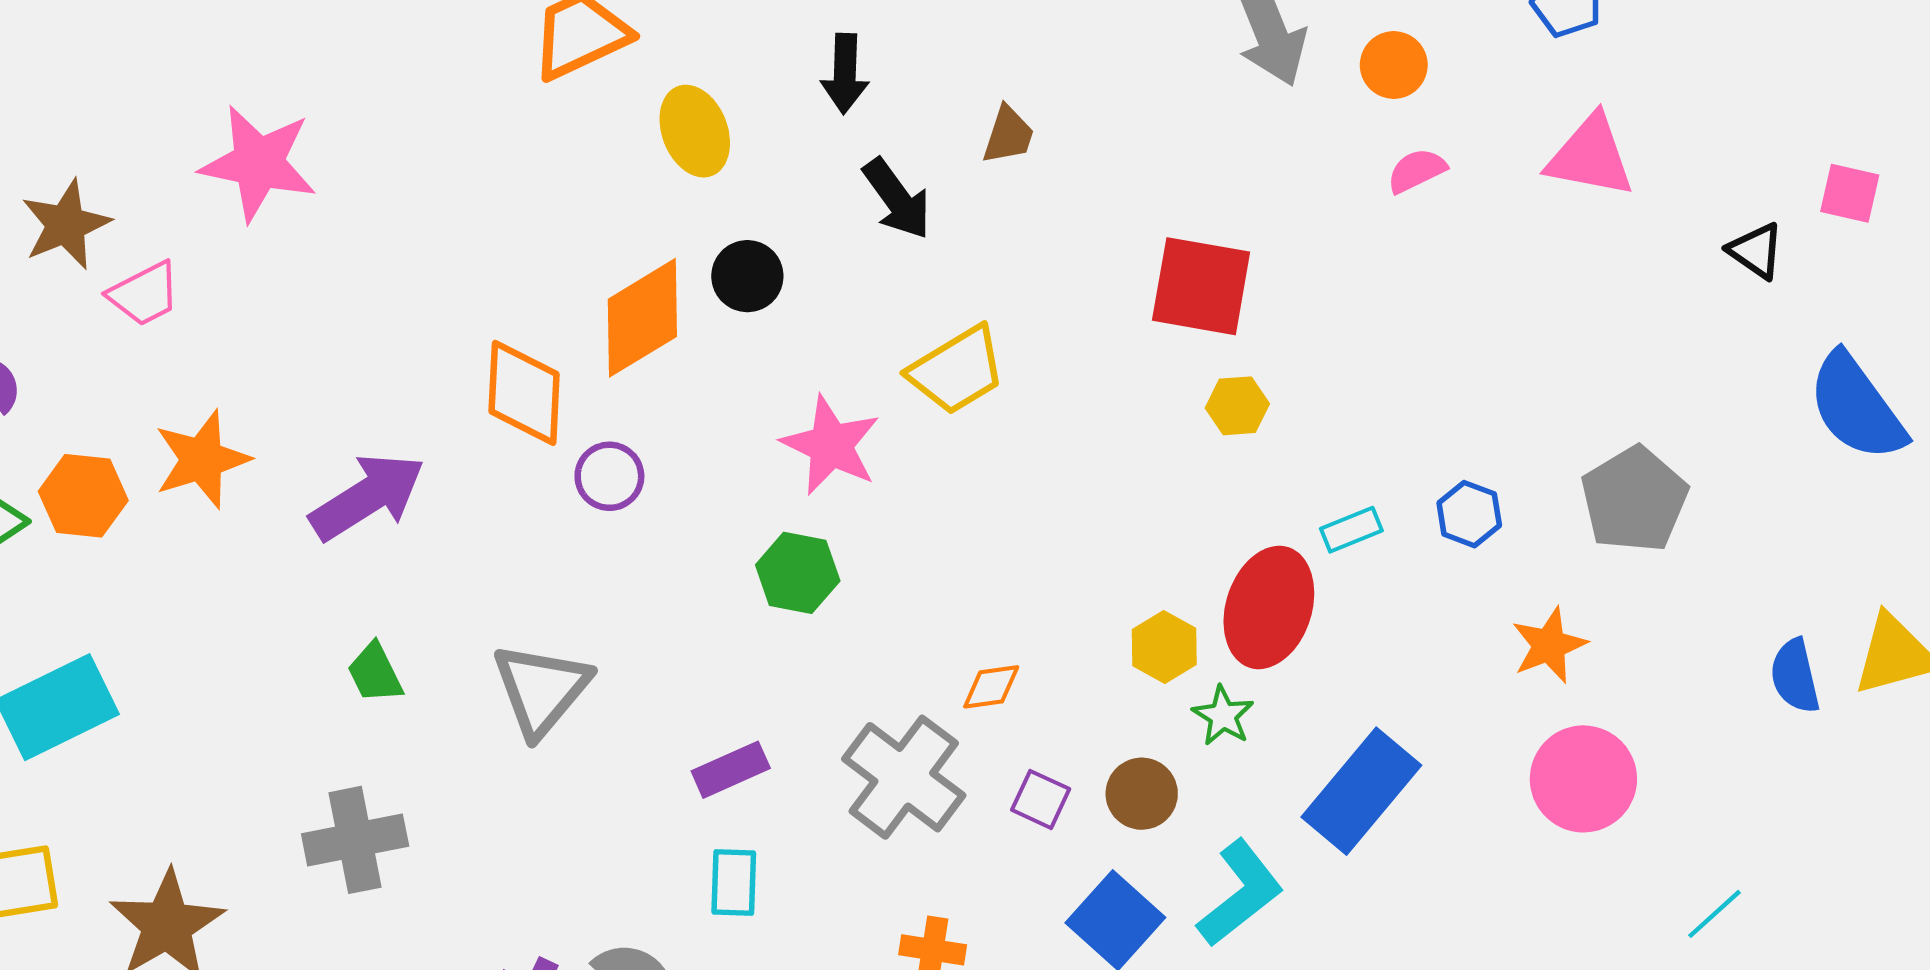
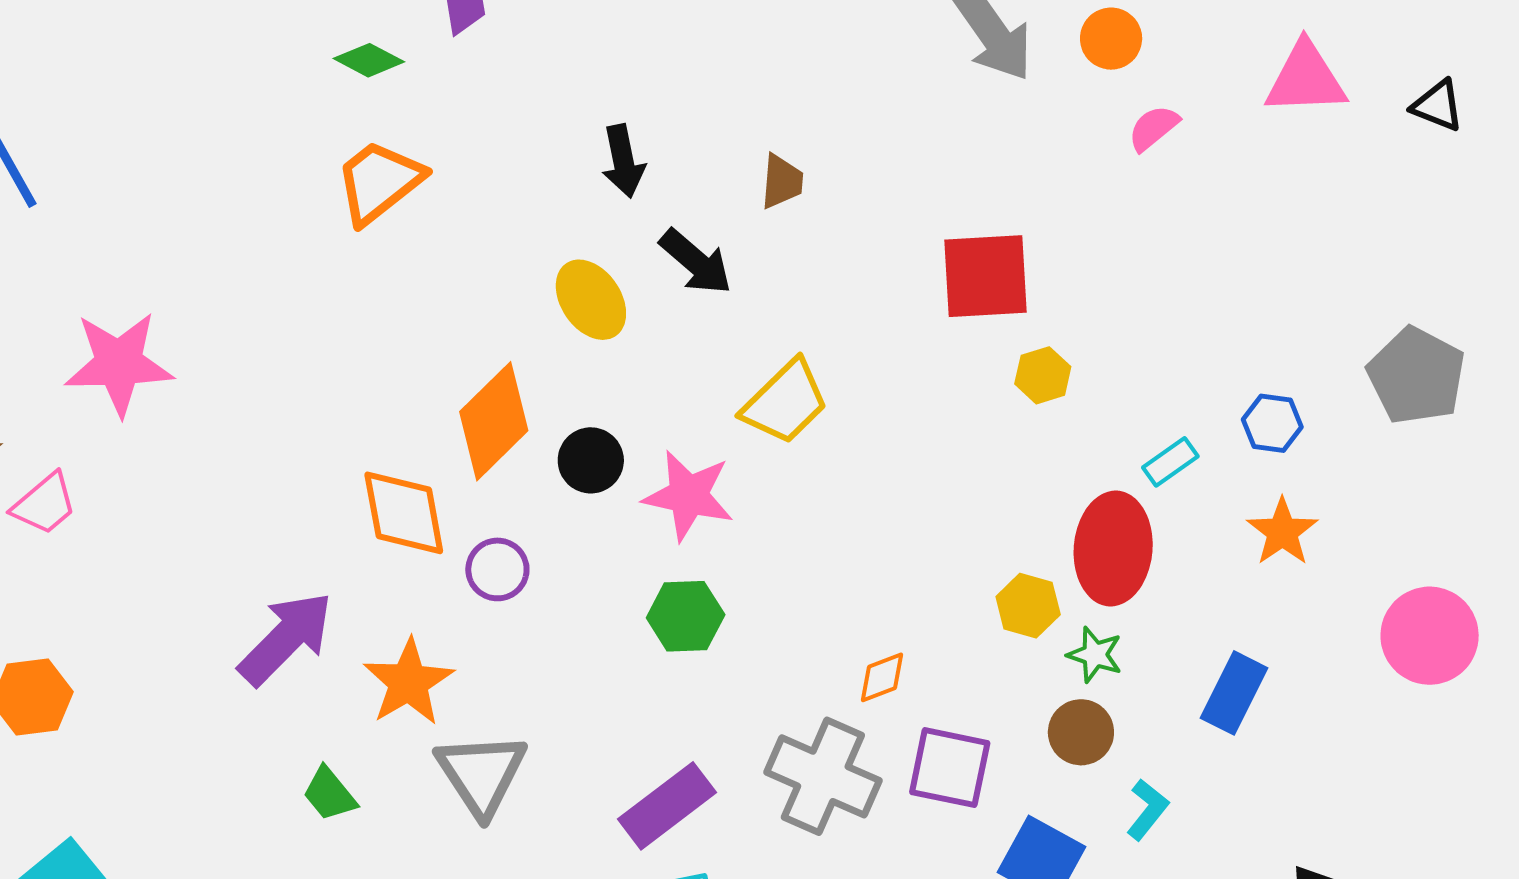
yellow ellipse: (695, 131) -> (591, 300), moved
black triangle: (1756, 251) -> (1438, 106), moved
black circle: (747, 276) -> (591, 460), moved
orange star: (202, 459) -> (408, 682), moved
orange star: (1549, 645) -> (1282, 532), moved
purple rectangle: (731, 770) -> (667, 806), size x1.4
blue rectangle: (1361, 791) -> (1234, 693), size x0.7
brown circle: (1142, 794) -> (1081, 732), moved
purple square: (1041, 799) -> (950, 768), size x1.6
cyan L-shape: (1240, 893) -> (1147, 809), size x0.6

